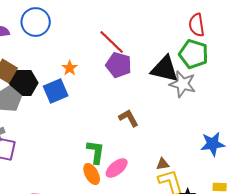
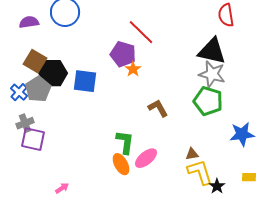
green pentagon: (194, 54) -> (208, 101), moved
purple pentagon: (119, 65) -> (123, 54), moved
orange star: (70, 68) -> (133, 69), moved
black triangle: (165, 69) -> (212, 51), moved
blue square: (56, 91) -> (85, 81), turned 30

